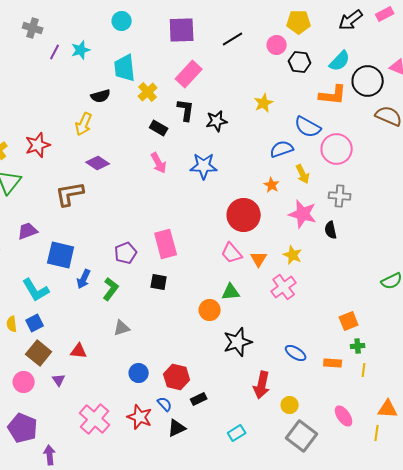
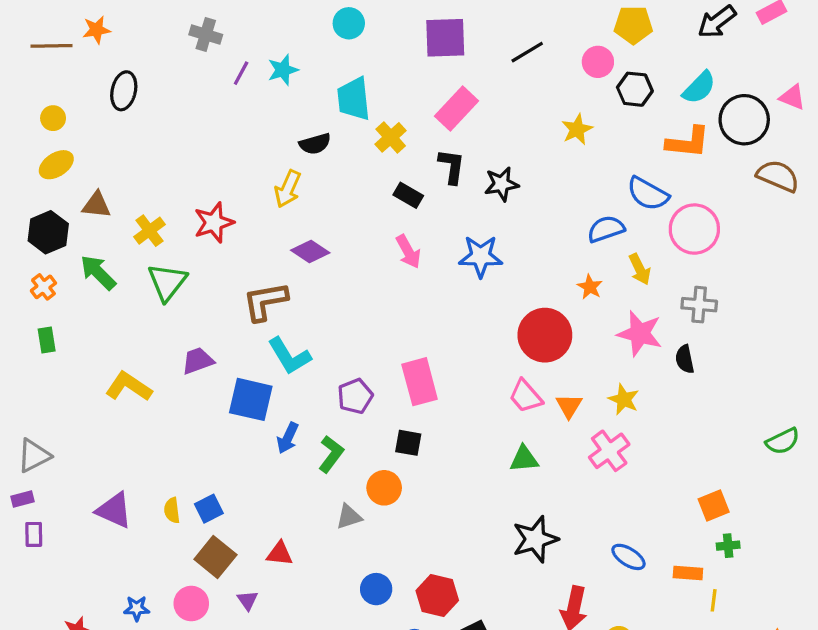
yellow star: (264, 103) -> (577, 129), moved
cyan L-shape: (36, 290) -> (289, 356), moved
orange circle: (210, 310) -> (384, 488), moved
yellow line: (364, 370) -> (714, 600), moved

